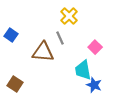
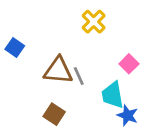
gray line: (60, 38) -> (79, 76), moved
brown square: (15, 84) -> (54, 114), moved

